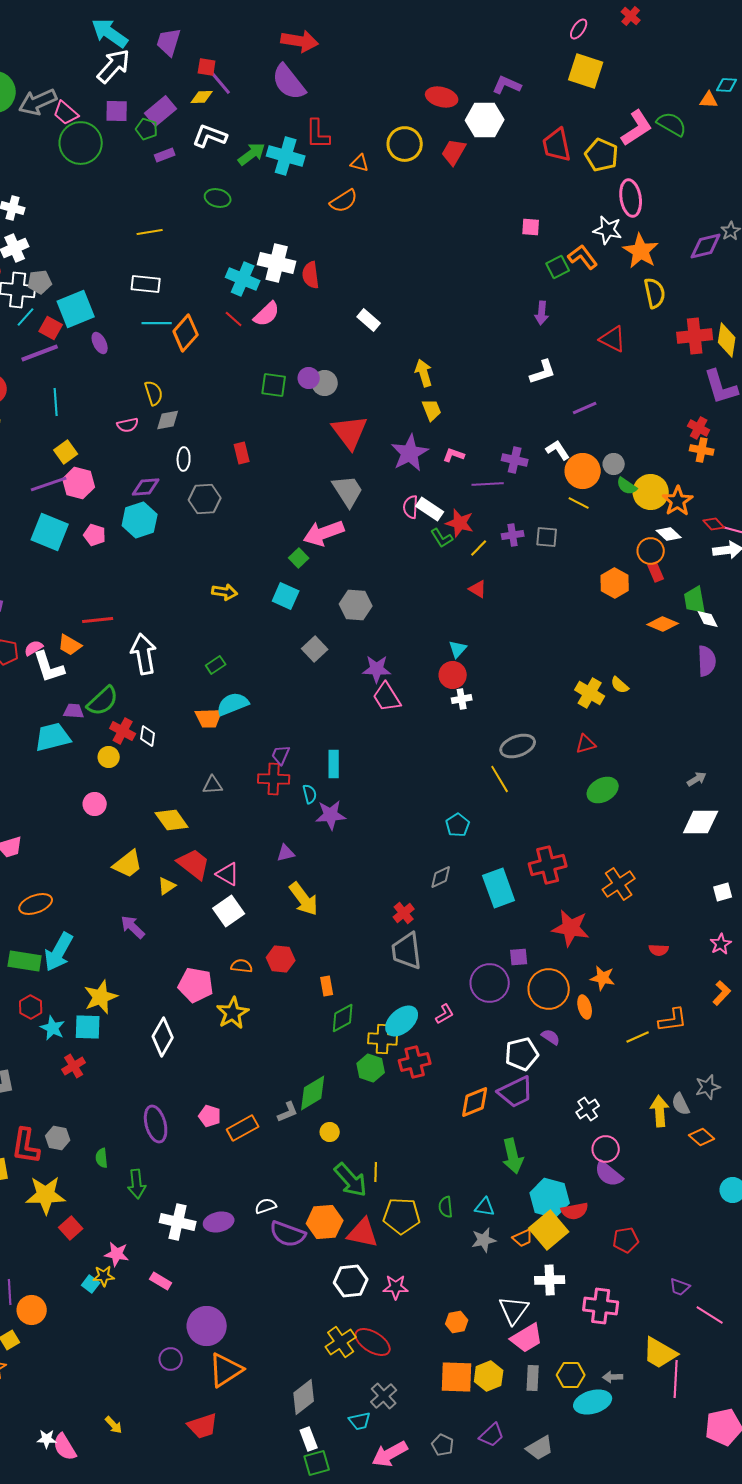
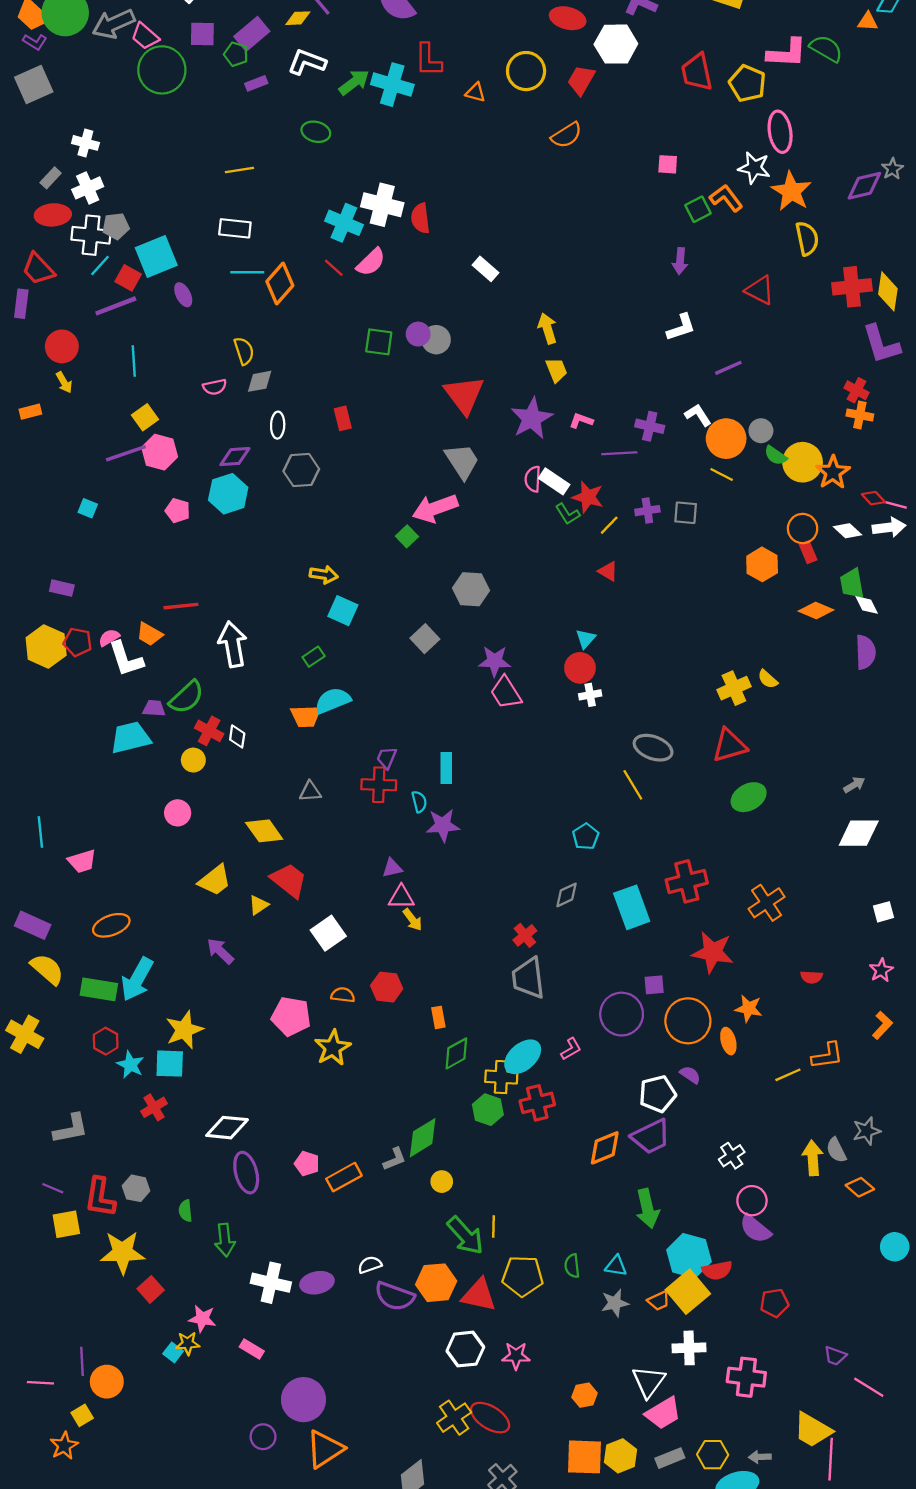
pink L-shape: (637, 128) -> (787, 53), turned 36
orange semicircle: (344, 201) -> (566, 135), moved
cyan square: (50, 532) -> (88, 508), moved, size x0.5
white diamond: (669, 534) -> (847, 531), moved
cyan square: (286, 596) -> (343, 611), moved
yellow cross: (590, 693) -> (734, 688), turned 36
red triangle: (586, 744) -> (729, 745), size x1.6
gray ellipse: (518, 746) -> (653, 748), turned 40
pink triangle: (228, 874) -> (401, 897), moved, turned -30
yellow arrow: (304, 899) -> (413, 920), size x0.6
white diamond: (163, 1037) -> (227, 1128), moved, turned 66
gray rectangle: (533, 1378) -> (670, 1458), turned 65

